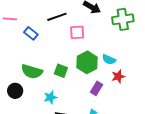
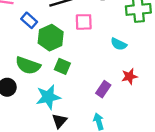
cyan semicircle: (109, 59) -> (119, 44), moved
green hexagon: (87, 62) -> (51, 38), moved
cyan star: (50, 97) -> (48, 97), size x1.5

